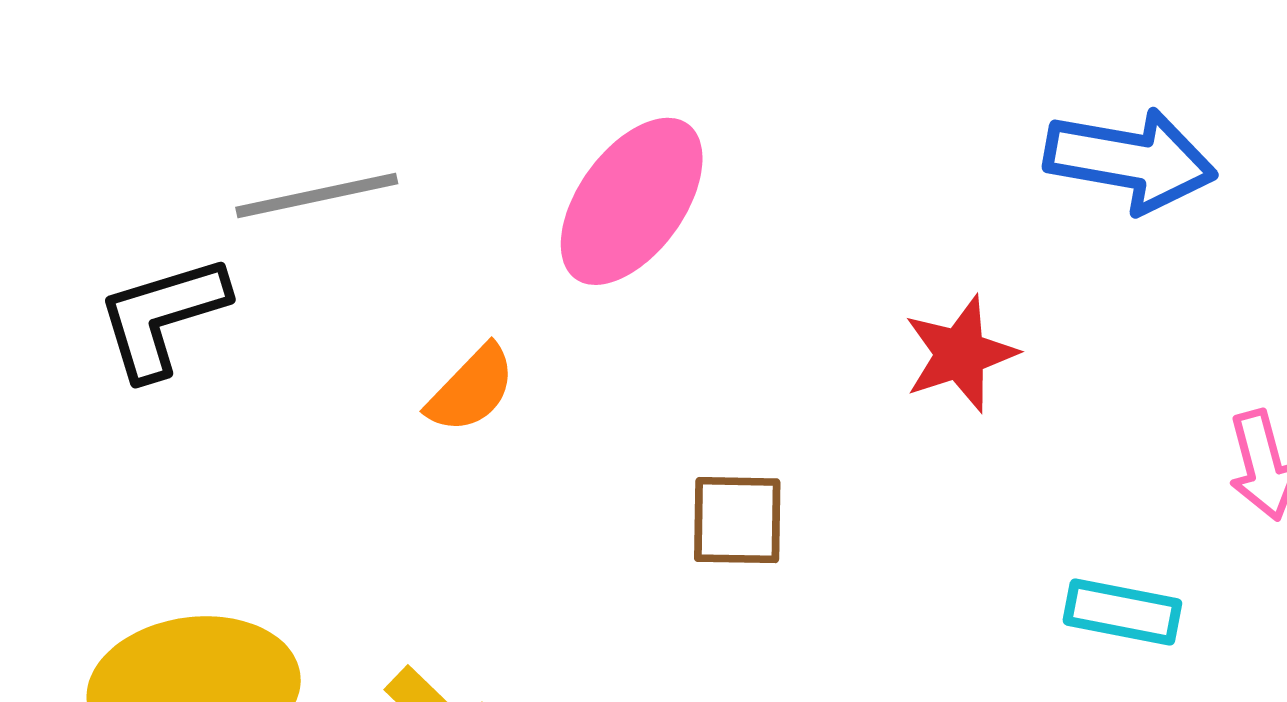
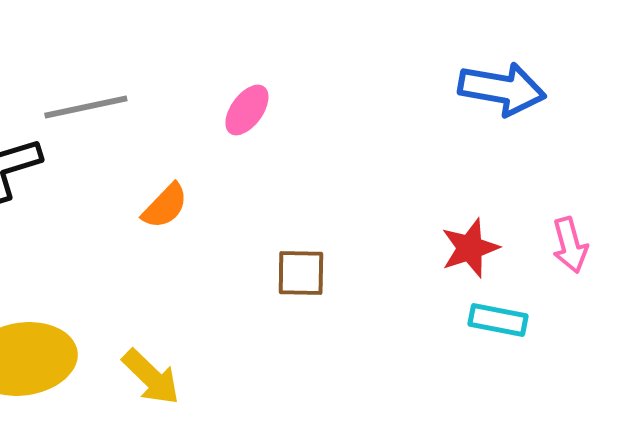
pink ellipse: (632, 201) -> (247, 110), size x0.6
red star: (960, 354) -> (470, 248), moved

